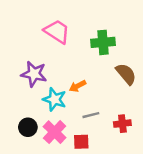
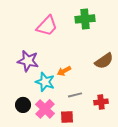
pink trapezoid: (57, 32) -> (47, 26), turned 100
green cross: (103, 42) -> (85, 19), moved
brown semicircle: (126, 74) -> (104, 61), turned 96

